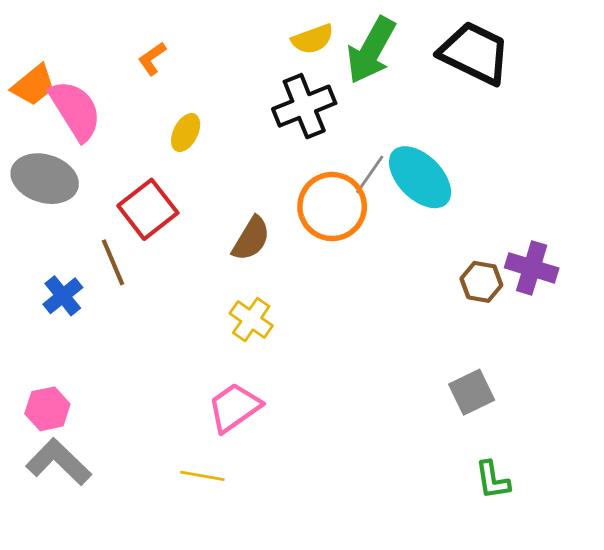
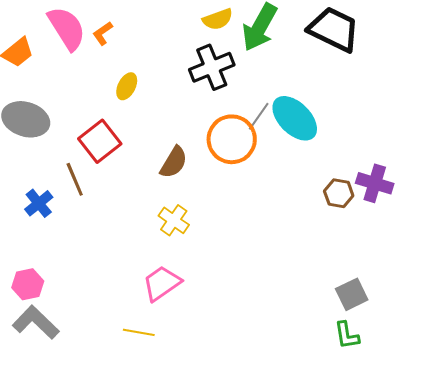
pink semicircle: (75, 110) -> (67, 28), moved
gray square: (472, 392) -> (352, 294), moved

